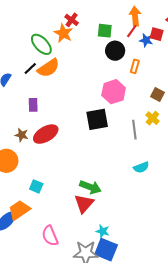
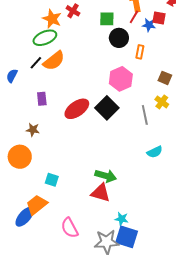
orange star: (63, 33) -> (52, 19), moved
green ellipse: (41, 44) -> (45, 38), turned -65
black square: (97, 119) -> (107, 108), turned -30
red ellipse: (46, 134) -> (77, 109), moved
red triangle: (84, 204) -> (101, 193), turned -50

